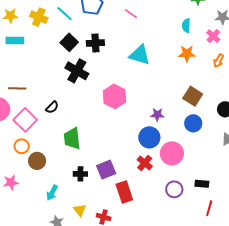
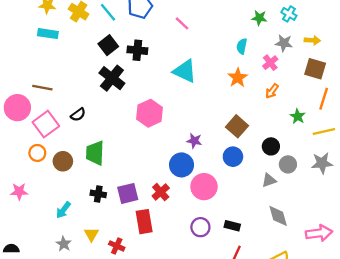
orange star: (187, 54) -> (238, 78), turned 30
brown circle: (37, 161) -> (63, 161), moved
red cross: (145, 163) -> (161, 192), moved

